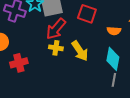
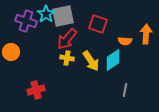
cyan diamond: (113, 59) -> (113, 60), moved, turned 45
red cross: (19, 63) -> (36, 90), moved

